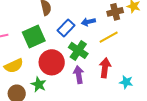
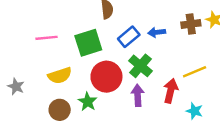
yellow line: (109, 37) -> (195, 72), moved

